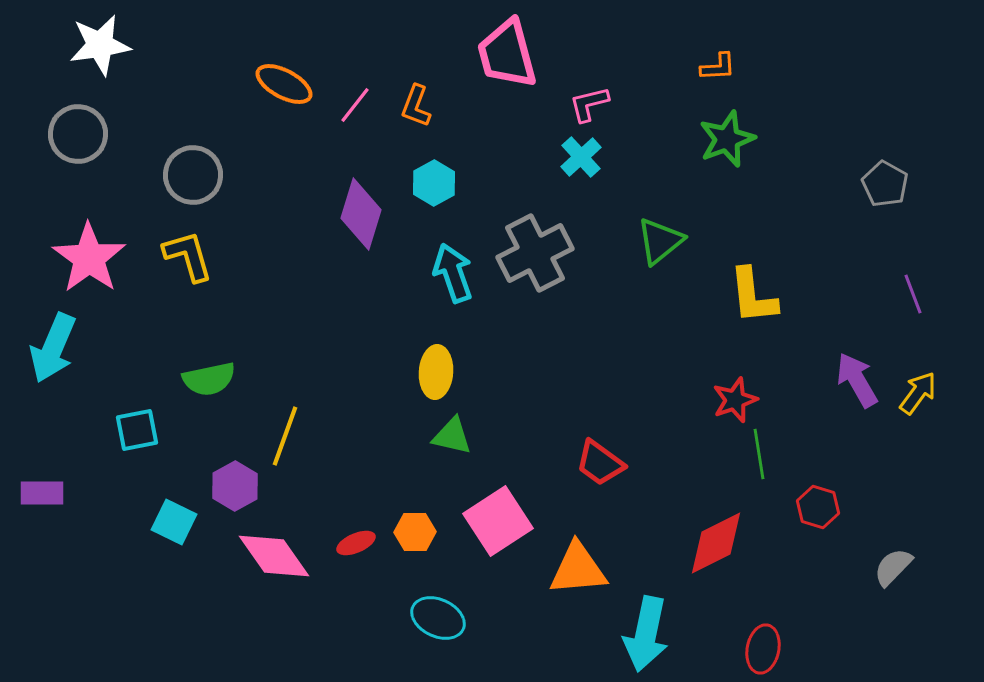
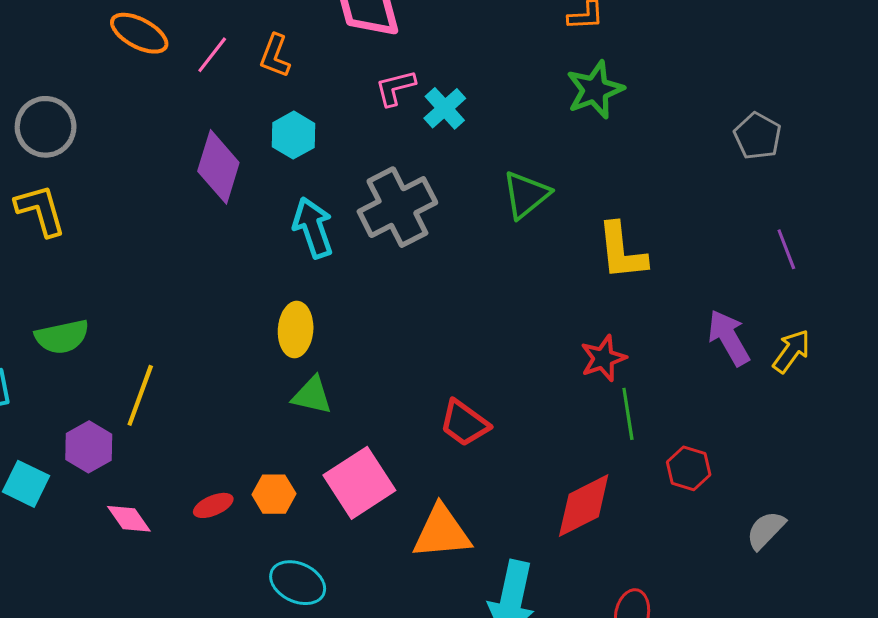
pink L-shape: (589, 104) -> (395, 88), moved
pink diamond: (274, 556) -> (129, 519), size x0.6

